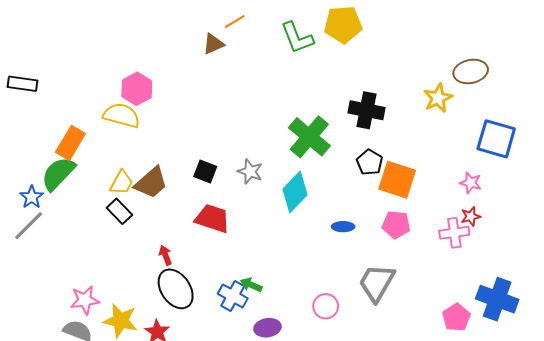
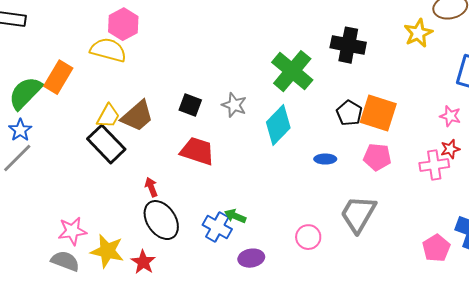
black pentagon: (370, 162) -> (349, 113), moved
green semicircle: (58, 174) -> (25, 93), moved
black rectangle: (119, 211) -> (106, 144), size x1.5

